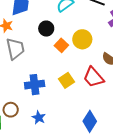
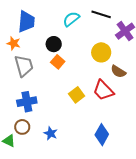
yellow circle: (82, 39) -> (101, 52), moved
orange square: (61, 45) -> (58, 62), moved
blue cross: (35, 85) -> (27, 102), moved

